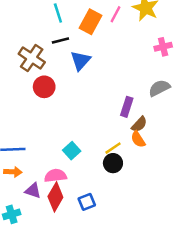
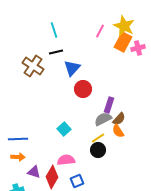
orange rectangle: (90, 22) -> (123, 42), moved
pink cross: (163, 47) -> (138, 48), moved
red circle: (44, 87) -> (83, 89), moved
gray semicircle: (159, 88) -> (103, 119), moved
cyan square: (72, 151) -> (64, 129), moved
pink semicircle: (55, 176) -> (66, 160), moved

